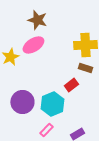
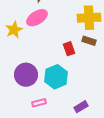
red rectangle: (71, 85) -> (69, 49), moved, turned -72
pink rectangle: (46, 130) -> (39, 103), moved, turned 32

